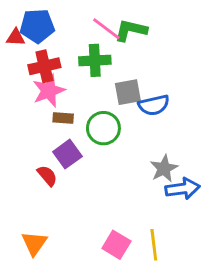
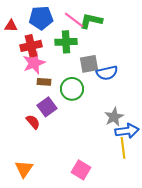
blue pentagon: (37, 26) -> (41, 18), moved
yellow line: (154, 245) -> (123, 148), moved

